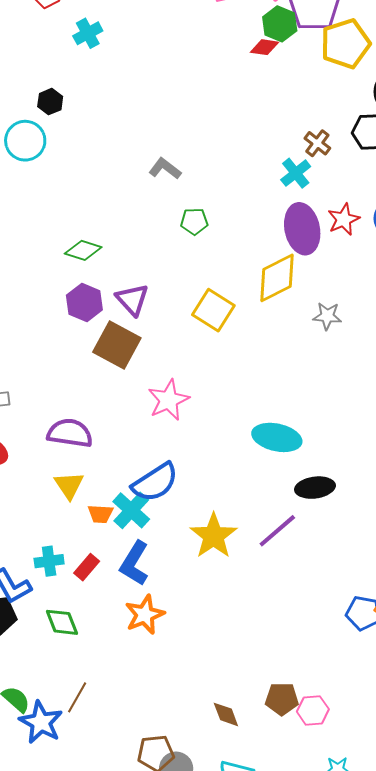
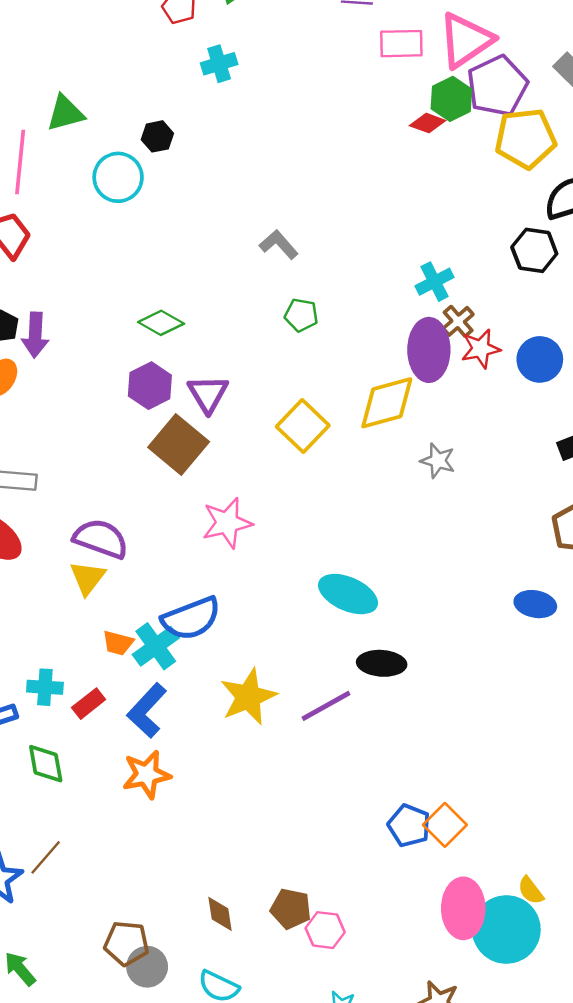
brown cross: (317, 143) -> (458, 321), moved
yellow triangle: (69, 485) -> (88, 578), moved

